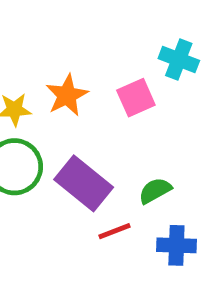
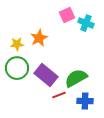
pink square: (136, 98) -> (67, 15), moved
green semicircle: (155, 191) -> (76, 78), size x1.6

